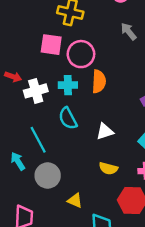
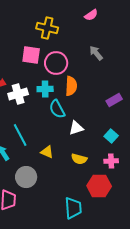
gray arrow: (129, 31) -> (96, 53), moved
cyan semicircle: (68, 118) -> (57, 109), moved
gray circle: (48, 176) -> (26, 177), moved
yellow triangle: (75, 201) -> (47, 152), moved

